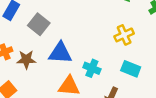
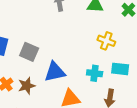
yellow cross: (124, 35) -> (106, 41), turned -30
cyan cross: (92, 68) -> (95, 73), moved

